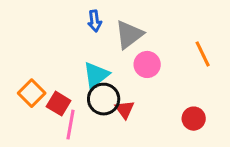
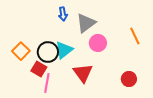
orange square: (32, 93) -> (21, 51), moved
black circle: (104, 99) -> (48, 52), moved
red triangle: (125, 110) -> (83, 73), size x1.5

